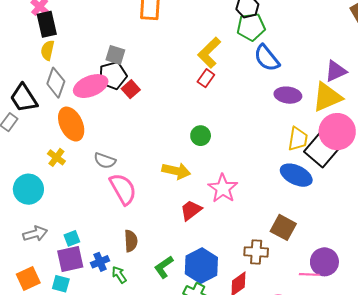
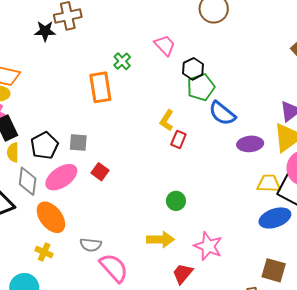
yellow L-shape: (209, 53) -> (167, 120), size x0.7
black pentagon: (113, 75) -> (44, 146), moved
red rectangle: (206, 78) -> (178, 139), moved
yellow trapezoid: (298, 139) -> (269, 183), turned -85
blue ellipse: (296, 175) -> (275, 218), turned -32

